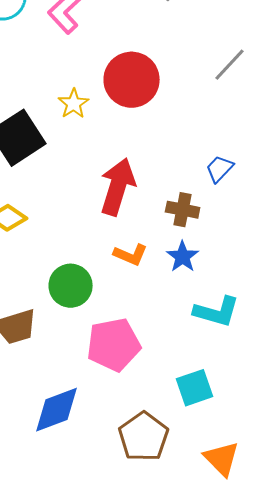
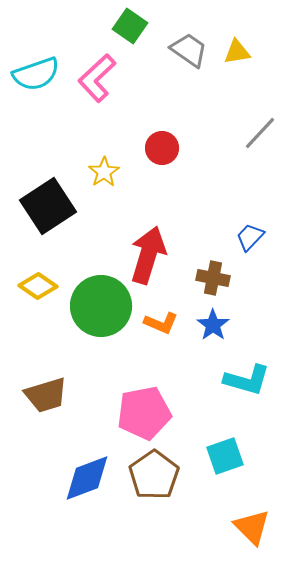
red circle: (132, 80) -> (162, 148), size x0.6
green circle: (71, 286) -> (101, 306), moved, size x1.4
brown pentagon: (144, 437) -> (154, 475), moved

